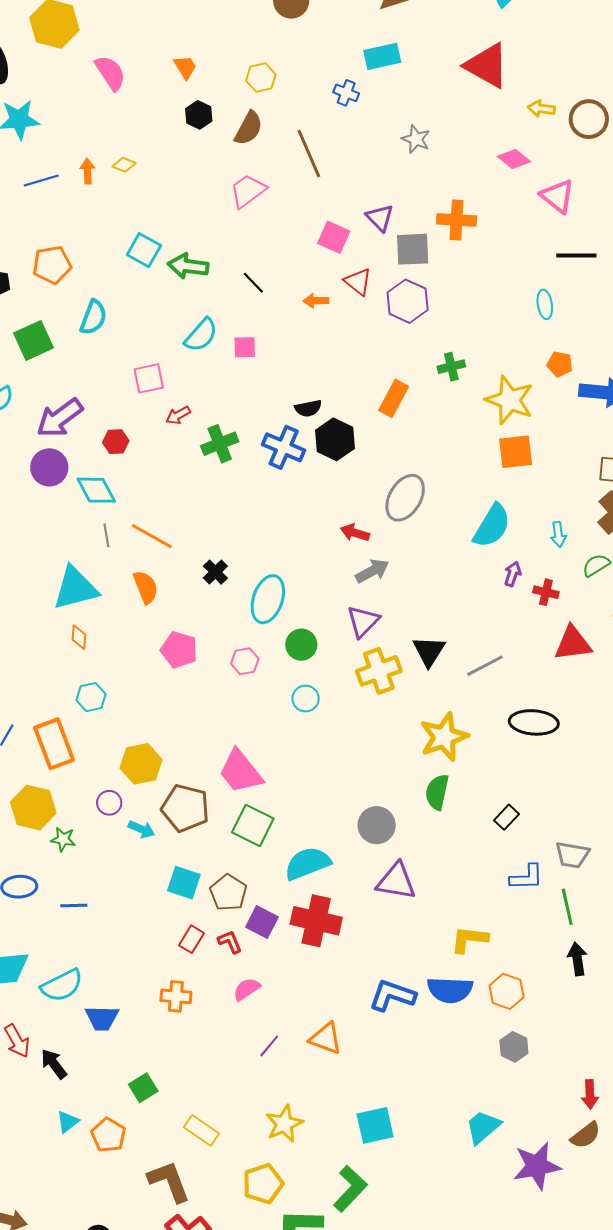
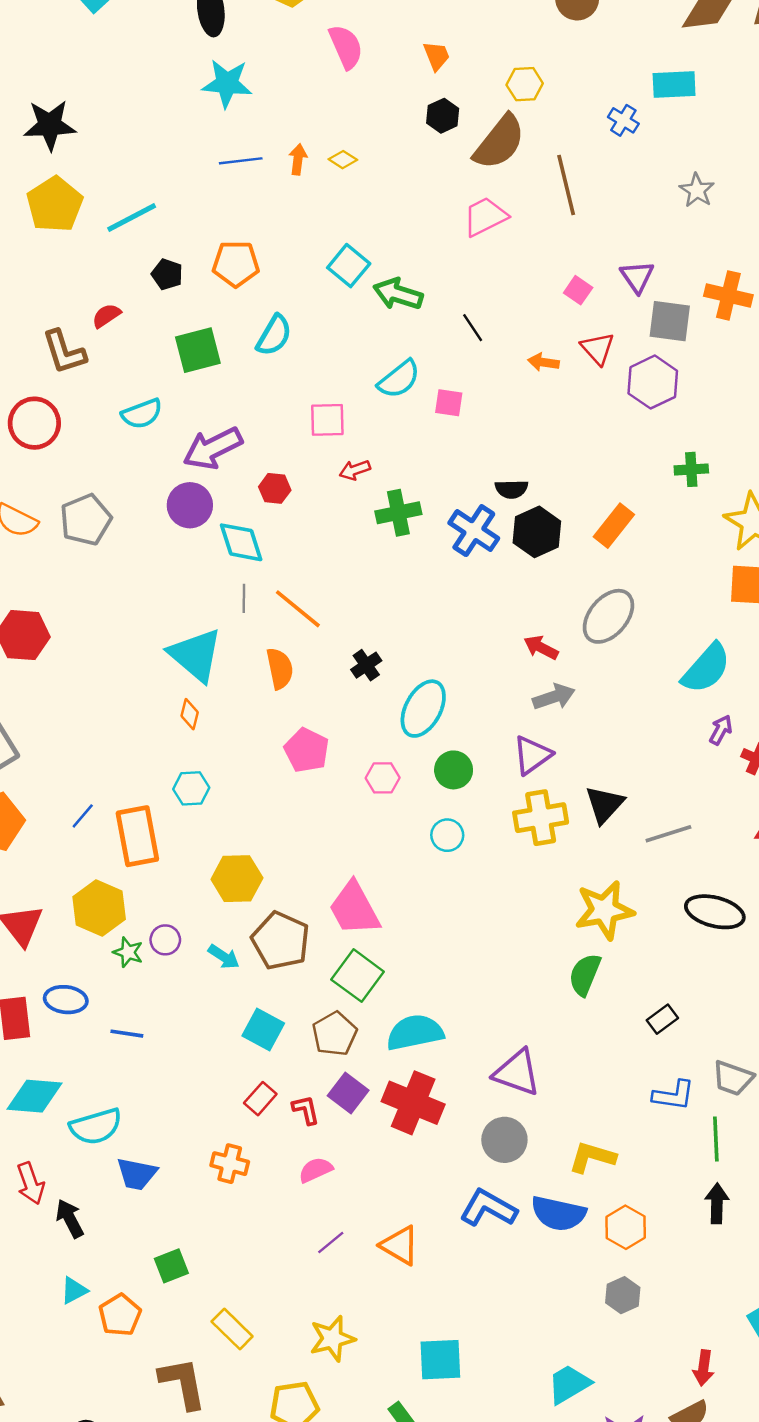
brown semicircle: (249, 128) -> (499, 142), size x1.4
pink square: (334, 237) -> (578, 290), size x0.7
orange rectangle: (394, 398) -> (614, 526), moved
cyan triangle: (75, 588) -> (196, 655), turned 45
purple circle: (109, 803) -> (165, 940), moved
gray circle: (377, 825) -> (504, 1140), moved
brown pentagon: (228, 893) -> (335, 1034), moved

